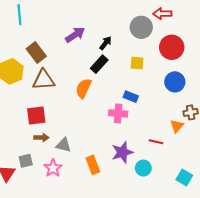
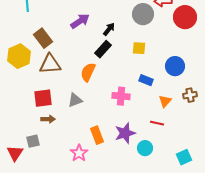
red circle: (172, 47) -> (185, 17), moved
blue rectangle: (131, 97) -> (146, 80), moved
orange triangle: (177, 126) -> (165, 101), moved
gray triangle: (63, 145) -> (75, 100), moved, turned -35
orange rectangle: (93, 165) -> (97, 135), moved
pink star: (53, 168) -> (79, 153), moved
cyan square: (184, 178) -> (184, 157), turned 35

